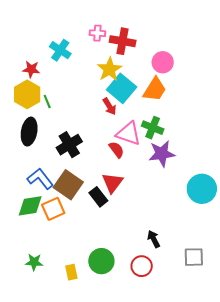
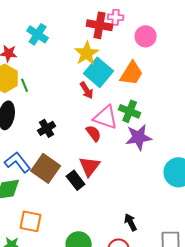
pink cross: (97, 33) -> (116, 17), moved
pink circle: (163, 62) -> (146, 36), moved
black cross: (69, 145) -> (47, 128), size x0.7
orange square: (53, 209) -> (31, 221), moved, turned 35

